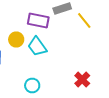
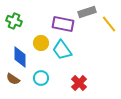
red cross: (82, 80) -> (79, 83), moved
cyan circle: (32, 86) -> (41, 78), moved

